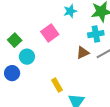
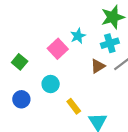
cyan star: (70, 11) -> (78, 36), moved
cyan circle: (27, 57) -> (51, 84), moved

